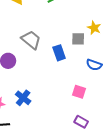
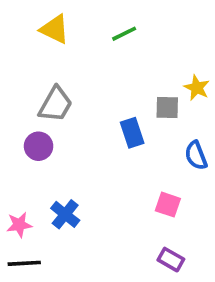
gray trapezoid: (31, 40) -> (56, 104), moved, turned 80
blue semicircle: (94, 65) -> (196, 155), turned 49

